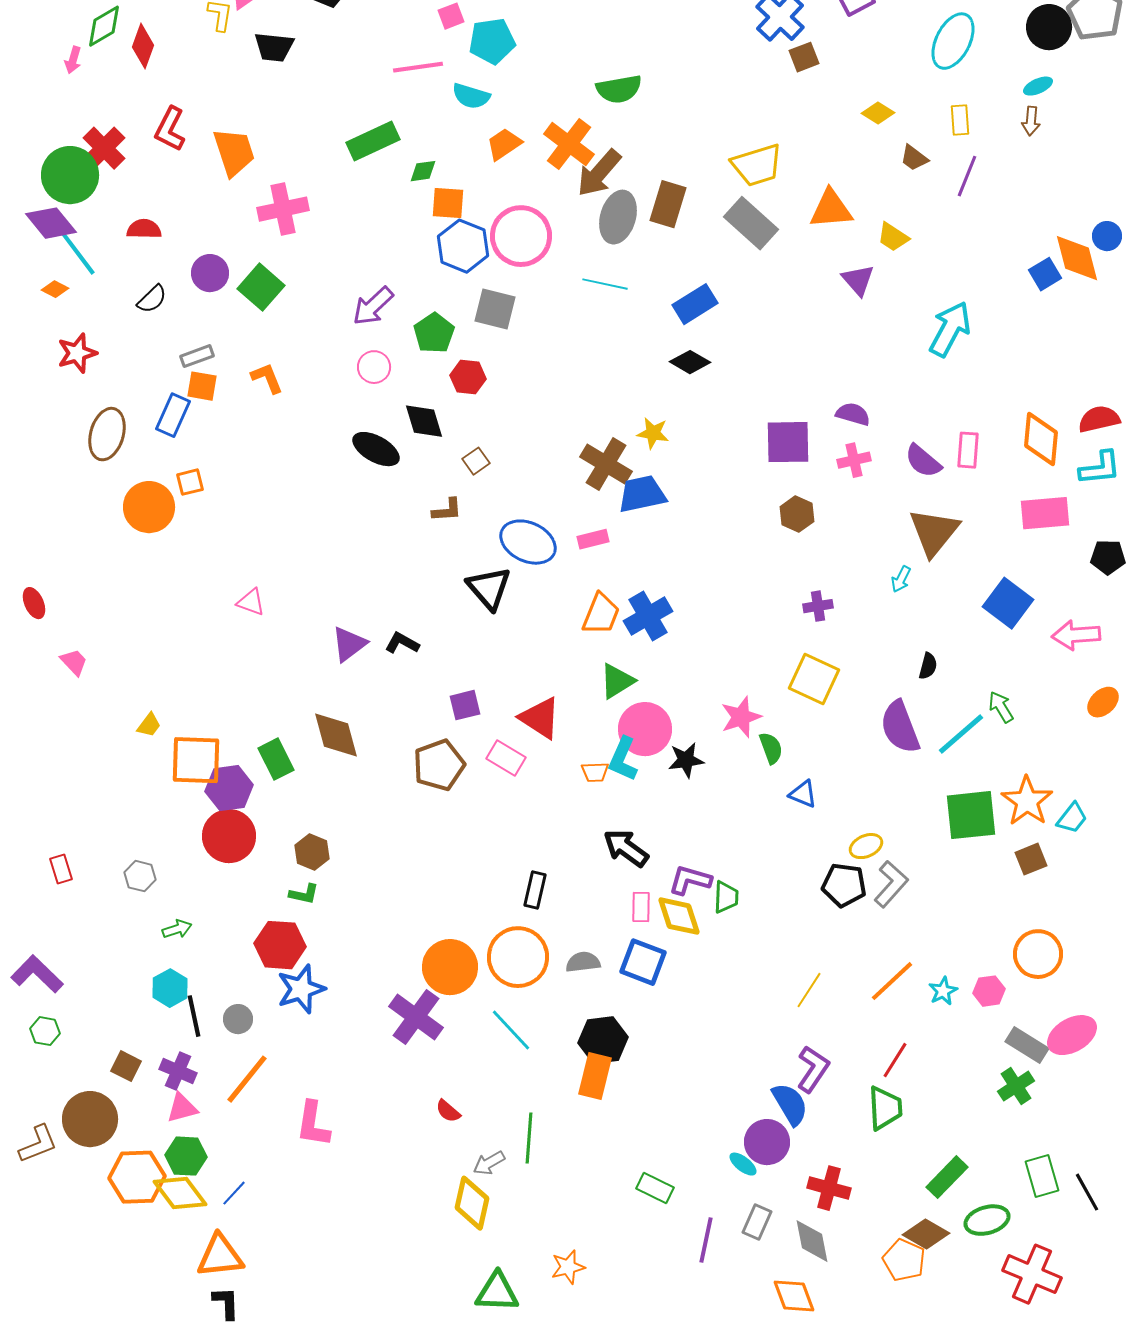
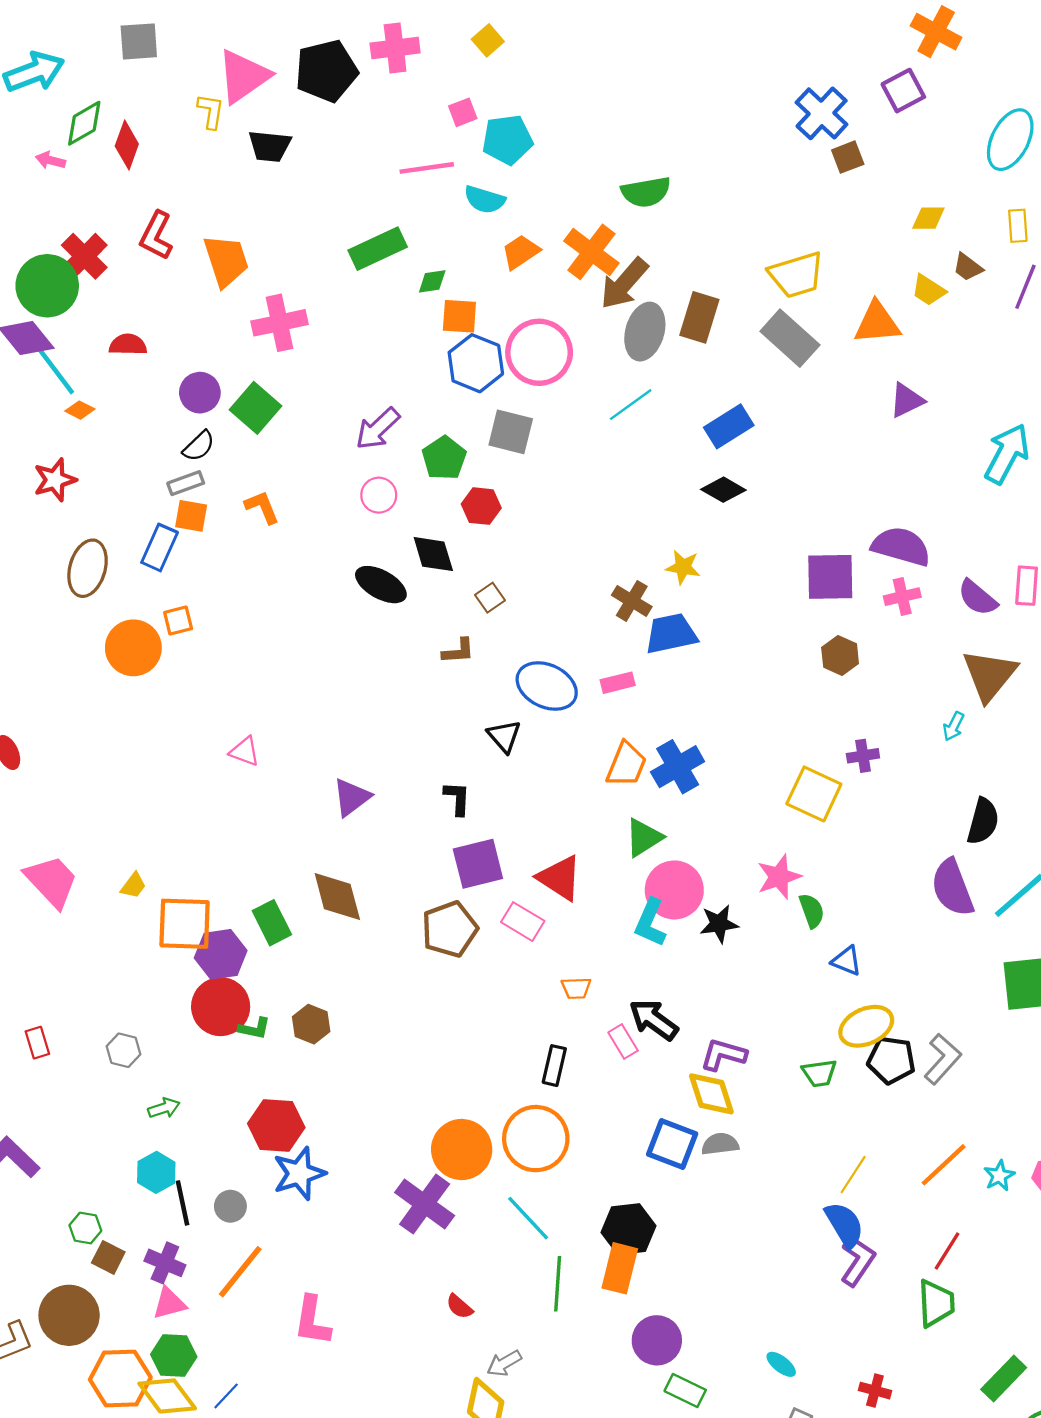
pink arrow: (73, 60) -> (50, 160), turned 88
yellow diamond: (878, 113) -> (928, 218), turned -32
yellow trapezoid: (893, 237) -> (928, 290), moved
purple triangle: (858, 280) -> (907, 400), turned 45
cyan line: (605, 284) -> (631, 405), turned -48
orange diamond: (55, 289) -> (80, 410), moved
black semicircle: (152, 299) -> (199, 446), moved
purple semicircle: (853, 414) -> (901, 546), size x1.6
brown cross: (606, 464) -> (632, 601), size x0.7
black triangle: (489, 588) -> (504, 736), size x0.7
black L-shape: (402, 643) -> (457, 798), moved, turned 64
pink trapezoid: (74, 662) -> (52, 881), moved, size x1.8
black semicircle: (928, 666) -> (983, 821), size x1.6
yellow square: (814, 679) -> (814, 794), moved
purple square: (465, 705) -> (478, 864), size x1.5
orange trapezoid: (595, 772) -> (576, 988), moved
yellow ellipse: (866, 846) -> (866, 1026), moved, size x1.5
green L-shape: (304, 894) -> (254, 1028), moved
green trapezoid: (726, 897) -> (819, 1073), moved, turned 80
pink rectangle: (641, 907) -> (623, 1042), moved, turned -32
gray semicircle: (583, 962) -> (720, 1144), moved
green hexagon: (45, 1031) -> (85, 1228), moved
blue semicircle: (790, 1104) -> (844, 1225), moved
green line: (529, 1138) -> (558, 1284), moved
purple circle: (767, 1142) -> (657, 1340), moved
red cross: (829, 1188) -> (875, 1391), size x0.7

